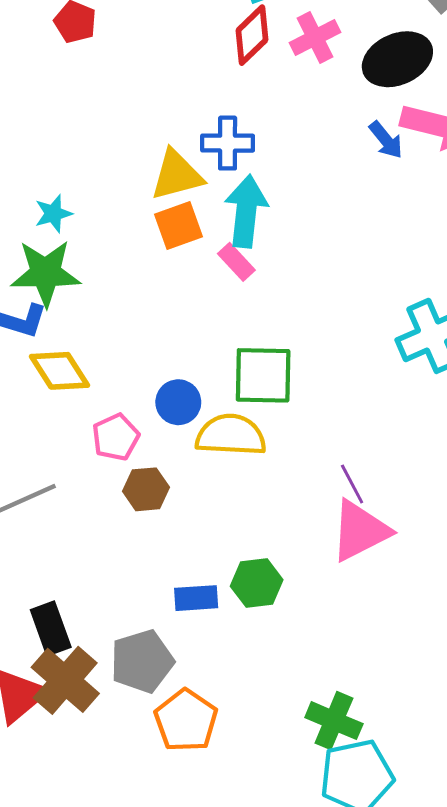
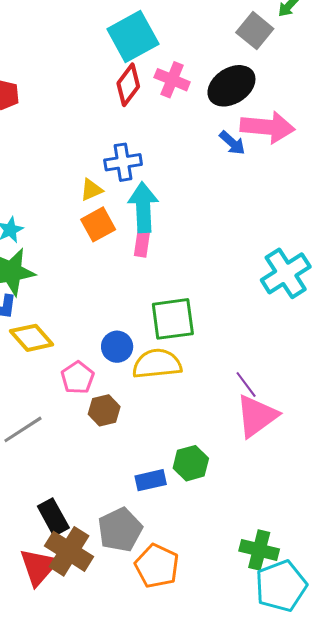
pink cross: (315, 37) -> (172, 80), turned -32
yellow triangle: (177, 175) -> (91, 190), size x0.6
pink rectangle: (236, 262) -> (142, 243), turned 60

